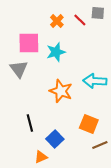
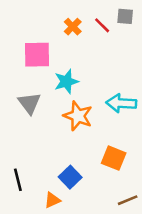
cyan star: (56, 52) -> (66, 81), moved
gray triangle: (19, 69) -> (29, 103), moved
black line: (30, 123) -> (18, 180), moved
brown line: (100, 145) -> (128, 200), moved

